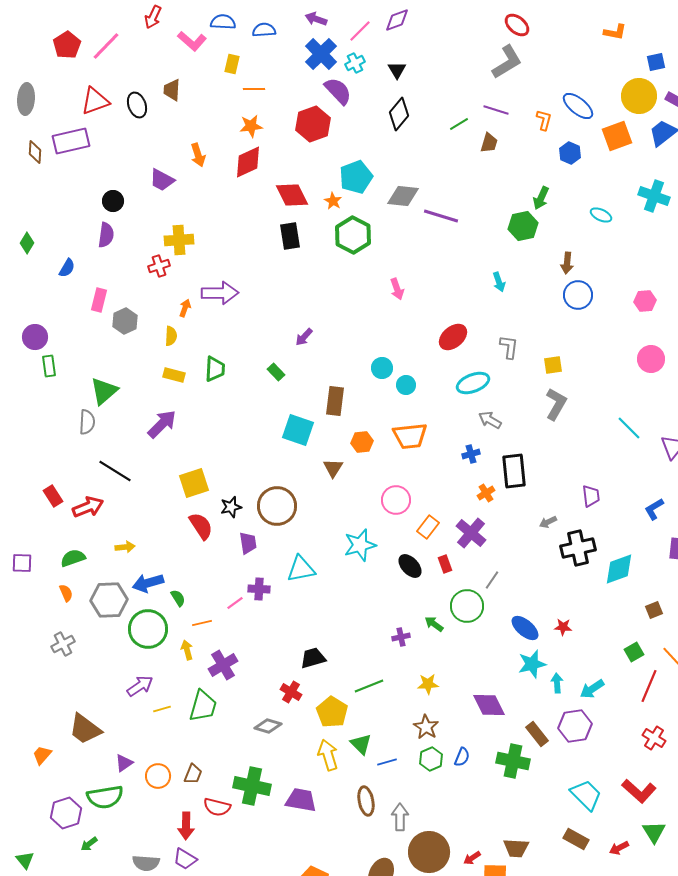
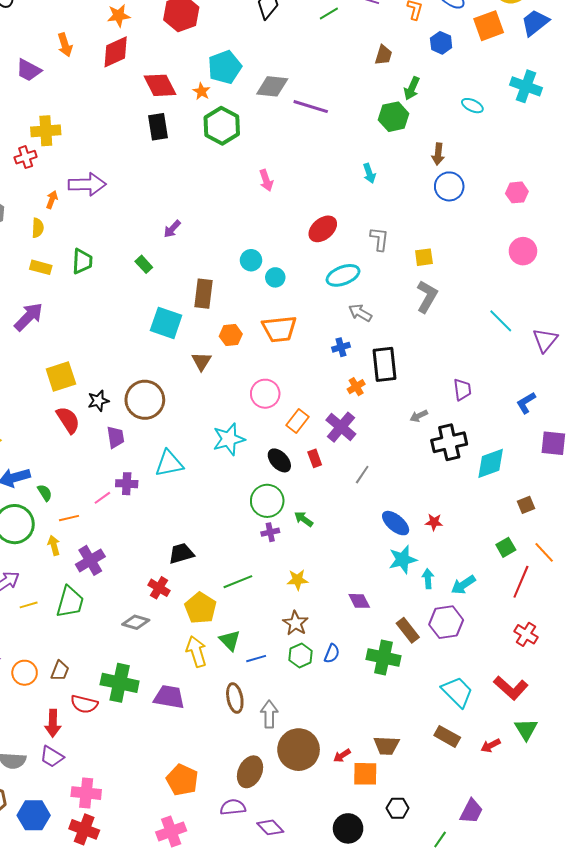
brown trapezoid: (489, 143) -> (383, 55), moved
green circle: (467, 606) -> (267, 501), moved
purple diamond: (489, 705) -> (359, 601), size x0.7

